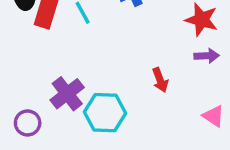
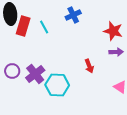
purple circle: (28, 123) -> (12, 71), moved

